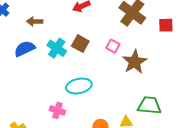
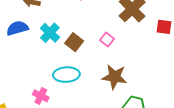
brown square: (80, 44) -> (74, 42), moved
brown star: (135, 62) -> (115, 77), moved, turned 30

